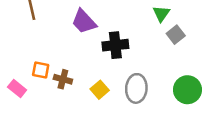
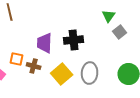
purple trapezoid: (84, 22) -> (45, 43), moved, turned 45
yellow square: (100, 90) -> (62, 74), size x1.5

